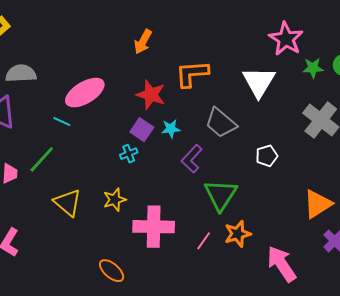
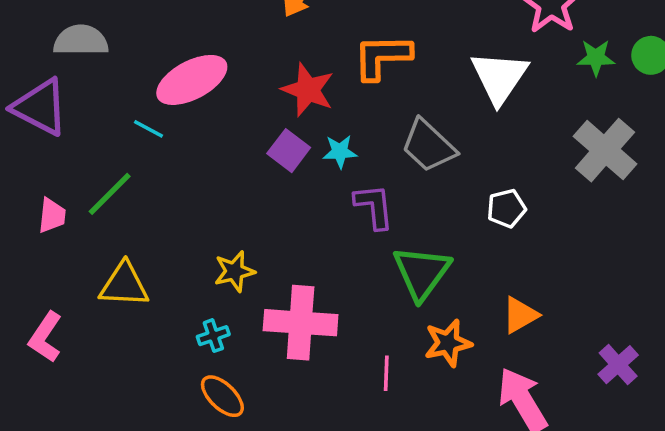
cyan cross: (129, 154) -> (213, 336), moved
purple L-shape: (192, 159) -> (374, 206), turned 128
yellow triangle: (68, 203) -> (124, 285), moved, turned -40
orange triangle: (318, 204) -> (520, 315), moved, size x0.7
pink line: (204, 241) -> (386, 373), moved, turned -36

